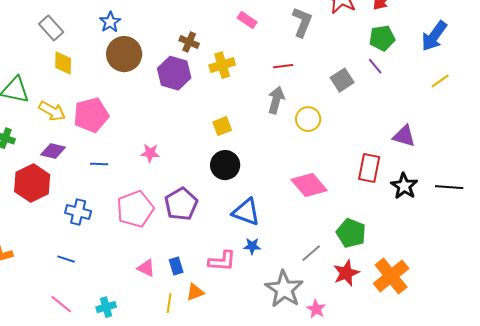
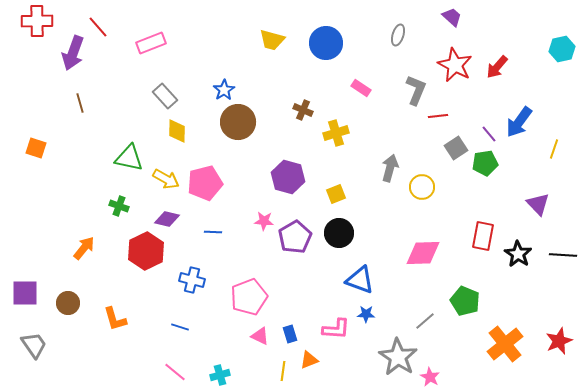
blue arrow: (434, 36) -> (519, 122), moved
green pentagon: (382, 38) -> (485, 163), moved
red line: (283, 66) -> (438, 116), moved
purple hexagon: (174, 73) -> (288, 177), moved
yellow line: (440, 81) -> (554, 149), turned -36
purple triangle: (404, 136) -> (538, 204), moved, turned 30
pink diamond: (309, 185) -> (423, 253), turned -51
purple pentagon: (181, 204) -> (295, 237), moved
pink pentagon: (135, 209) -> (249, 297), moved
red star: (346, 273) -> (559, 341), moved

